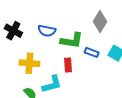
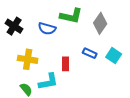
green L-shape: (72, 40) -> (71, 16), moved

